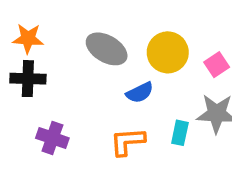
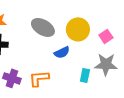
orange L-shape: (128, 142) -> (39, 78), moved

